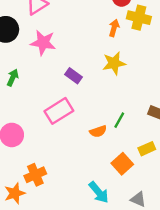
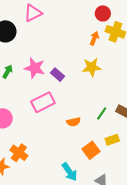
pink star: (43, 43) -> (35, 68), moved
green line: (119, 120) -> (102, 113), moved
orange cross: (35, 175) -> (19, 153), turned -36

